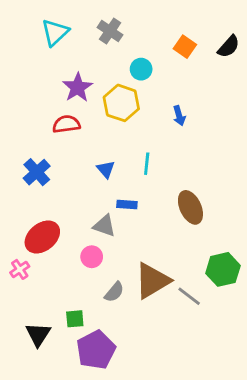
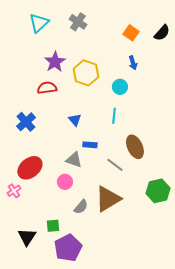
cyan circle: (141, 69) -> (120, 87), moved
blue arrow: (179, 116) -> (133, 63), moved
cyan line: (147, 164) -> (114, 116), moved
gray line: (189, 296) -> (115, 165), moved

